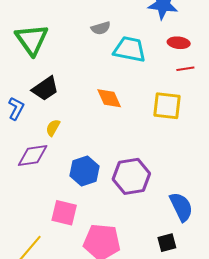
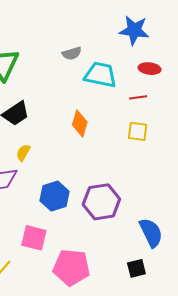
red line: (185, 69) -> (138, 97), moved
orange diamond: (109, 98) -> (80, 123), turned 40
yellow square: (167, 106) -> (138, 131), size x0.7

